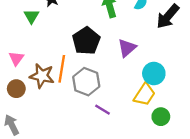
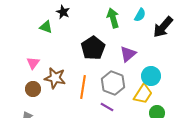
green triangle: (31, 16) -> (46, 27), turned -40
orange line: (62, 69) -> (83, 87), moved
gray hexagon: (86, 82) -> (113, 83), moved

